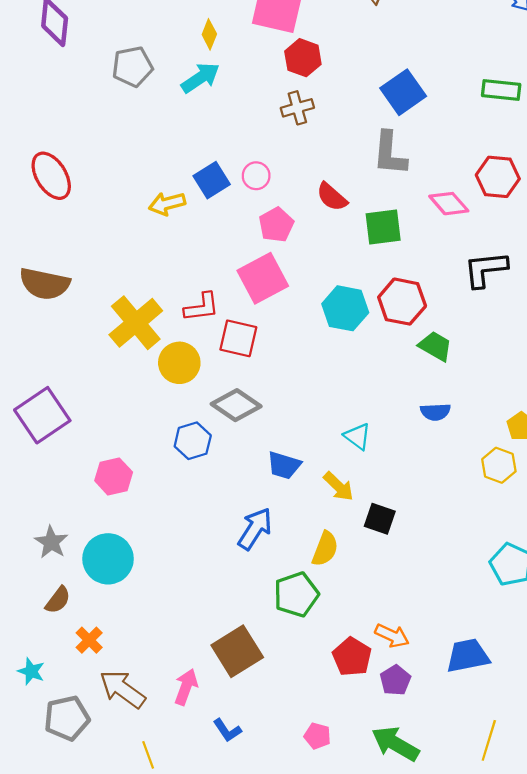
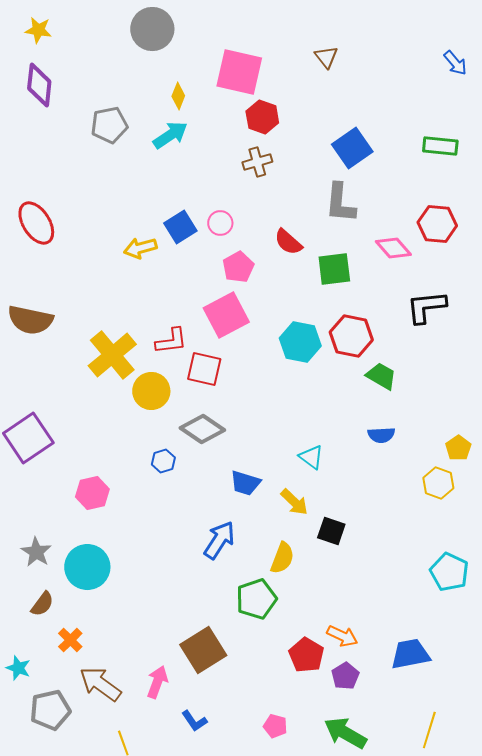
blue hexagon: (193, 441) -> (163, 461), size x0.7

